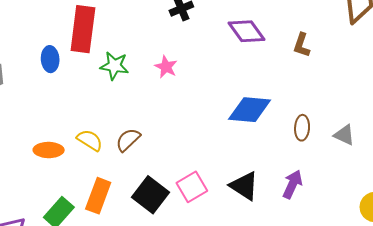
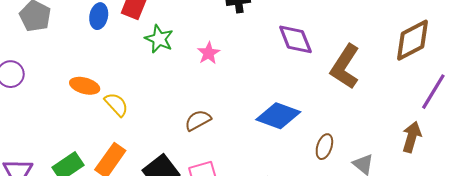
brown L-shape: (302, 45) -> (345, 67), size x1.8
brown semicircle: (128, 140) -> (198, 120), moved
orange ellipse: (49, 150) -> (85, 86), moved

